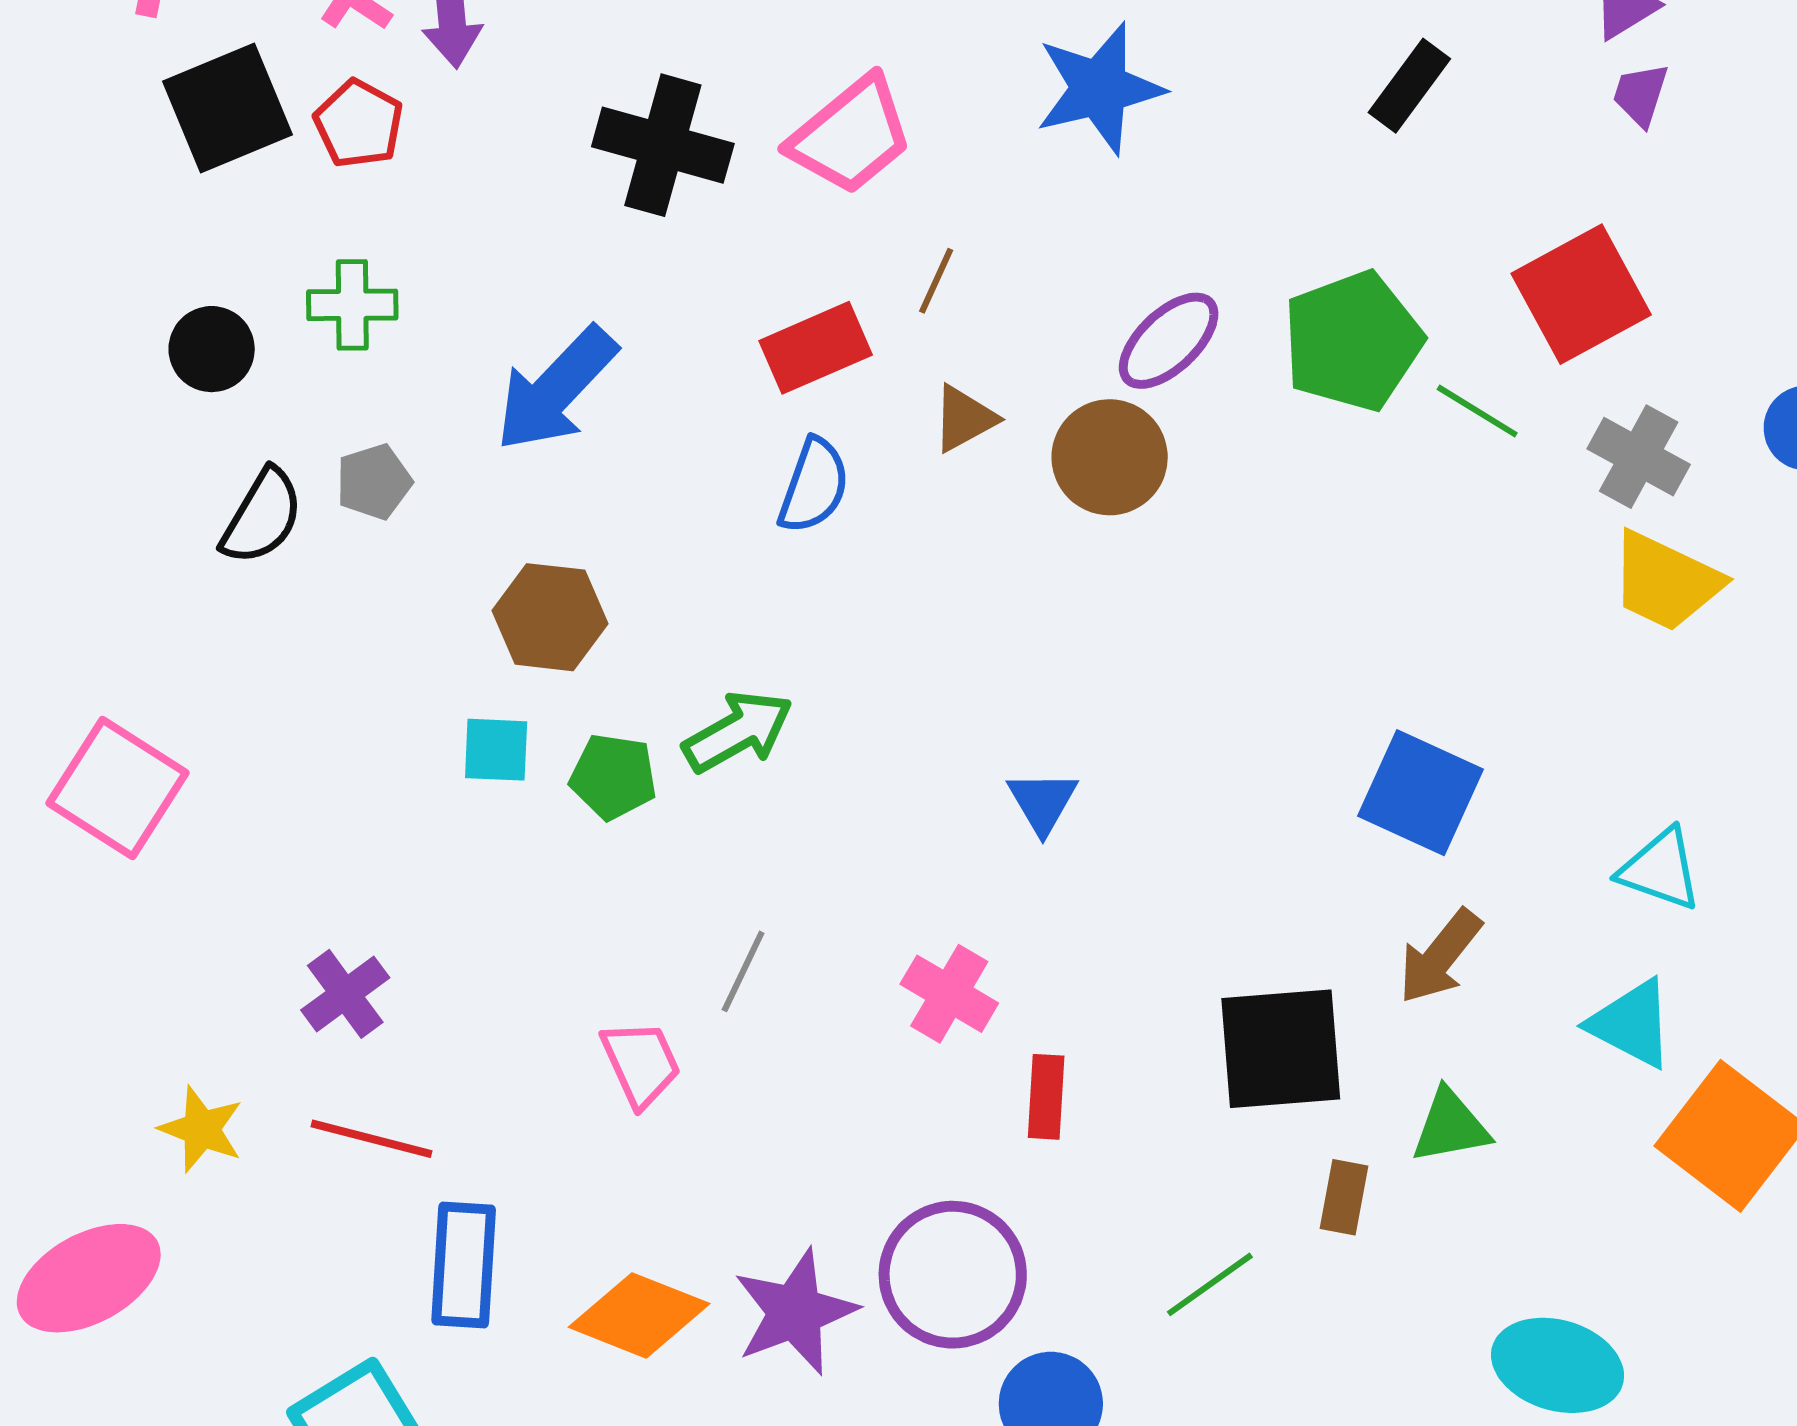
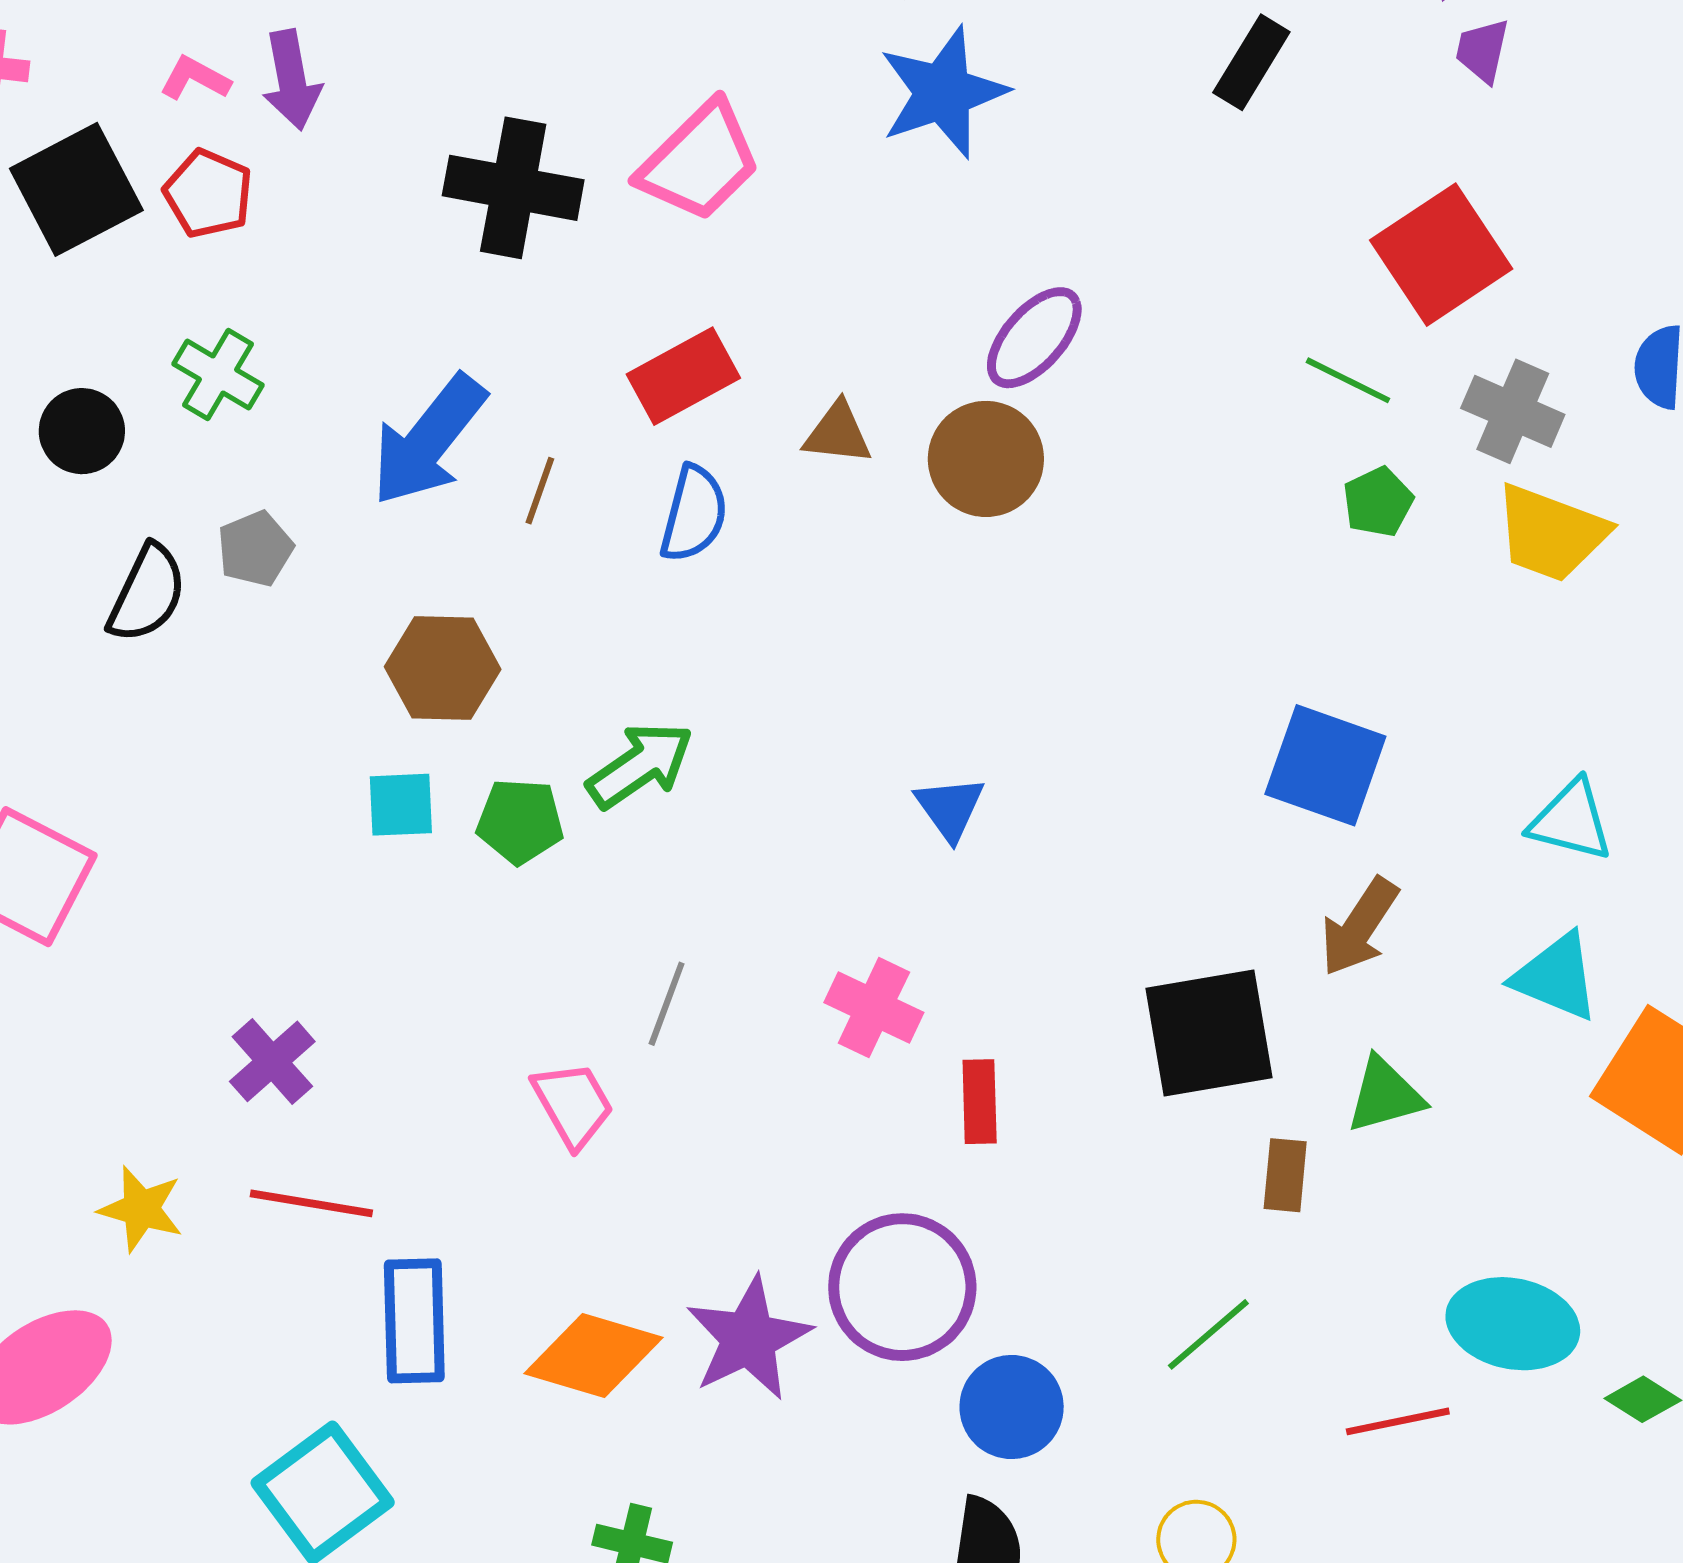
brown line: (936, 281) -> (540, 491), moved
green cross: (352, 305) -> (218, 375), turned 36
green pentagon: (1353, 341) -> (1378, 502), moved, size x0.5
brown triangle: (964, 419) -> (838, 433), turned 40
green line: (1210, 1284) -> (1208, 1334), moved

